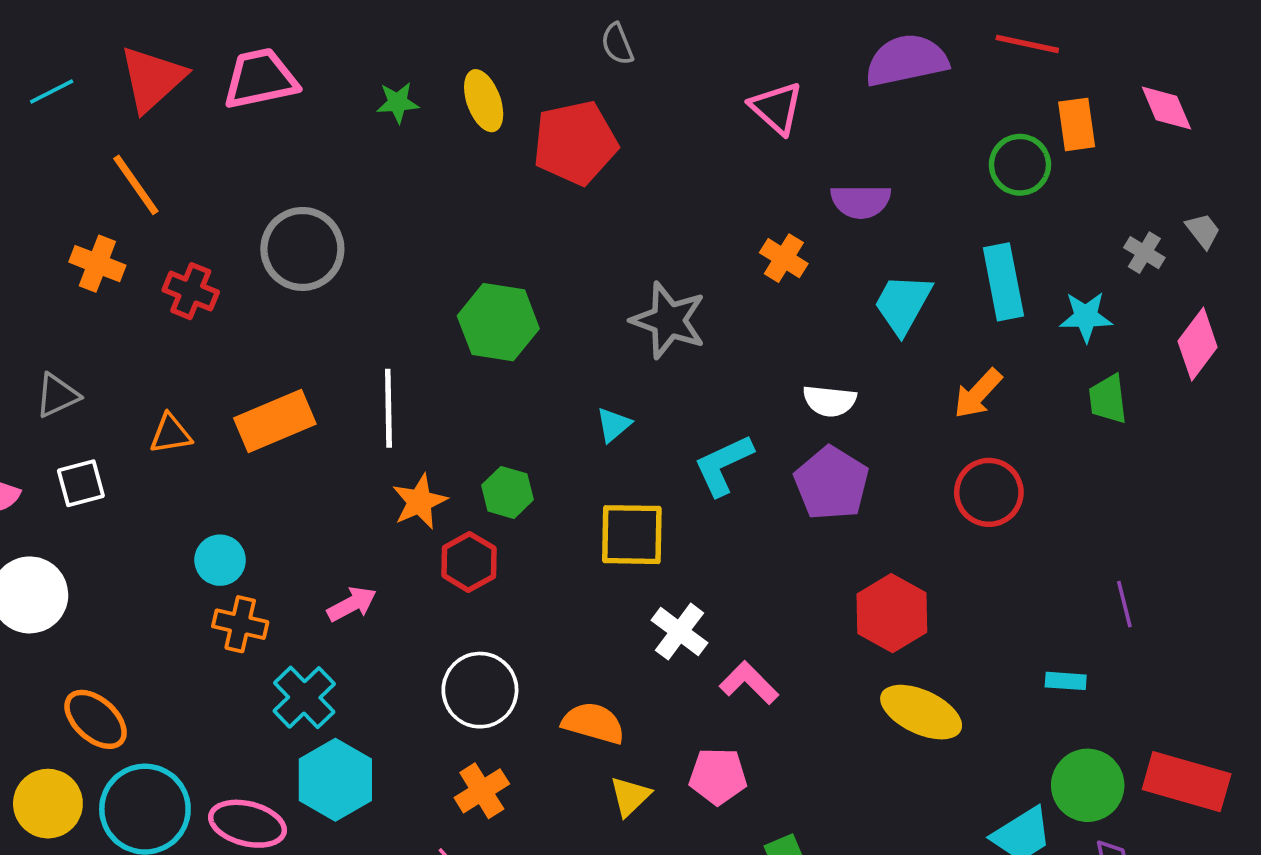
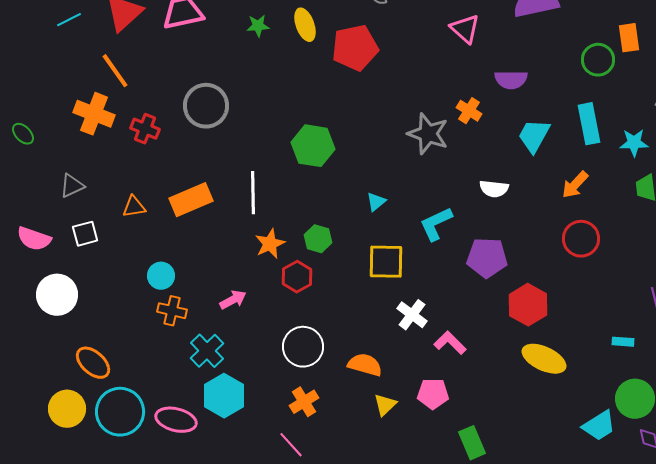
orange cross: (97, 264) -> (94, 114), size x1.4
gray star: (669, 320) -> (428, 134), moved
purple pentagon: (831, 483) -> (487, 258), moved, turned -30

